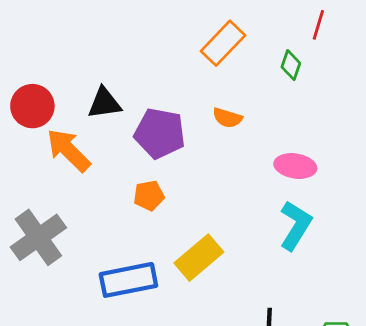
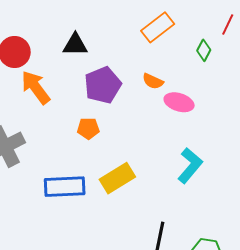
black triangle: (104, 103) -> (75, 45), moved
purple pentagon: (160, 133) -> (103, 85), turned 30
pink ellipse: (295, 166) -> (179, 102), moved

